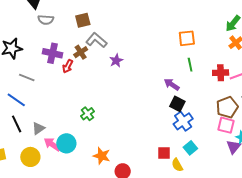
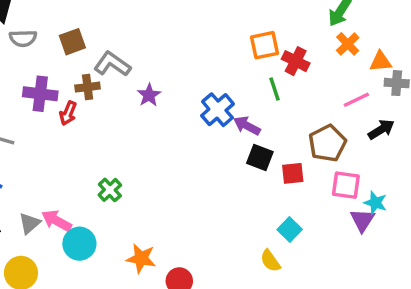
brown square: (83, 20) -> (72, 42), moved
brown cross: (81, 52) -> (88, 87), turned 32
red cross: (221, 73) -> (296, 61), moved, turned 35
brown pentagon: (227, 107) -> (327, 143), moved
blue cross: (183, 121) -> (217, 110), moved
pink arrow: (52, 144) -> (57, 221), moved
red square: (164, 153) -> (293, 173), moved

